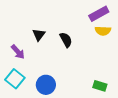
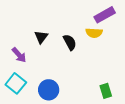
yellow semicircle: (103, 31) -> (94, 33), moved
green rectangle: (100, 86) -> (106, 91), turned 56

